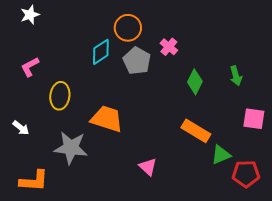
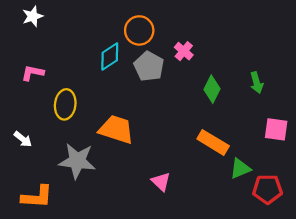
pink L-shape: (30, 67) -> (33, 73), turned 40

